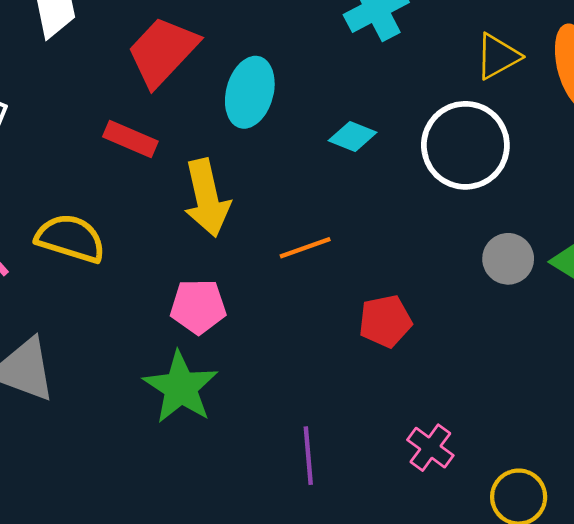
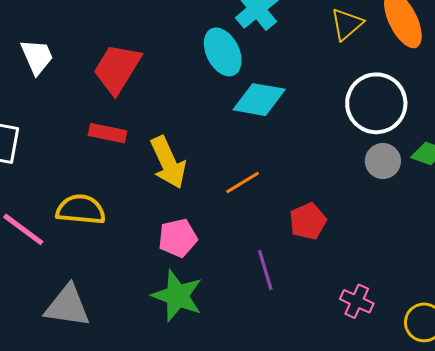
cyan ellipse: (250, 92) -> (223, 52), moved, turned -30
cyan diamond: (353, 136) -> (259, 100), size x1.6
white circle: (465, 145) -> (376, 103), moved
purple line: (308, 456) -> (265, 270), moved

